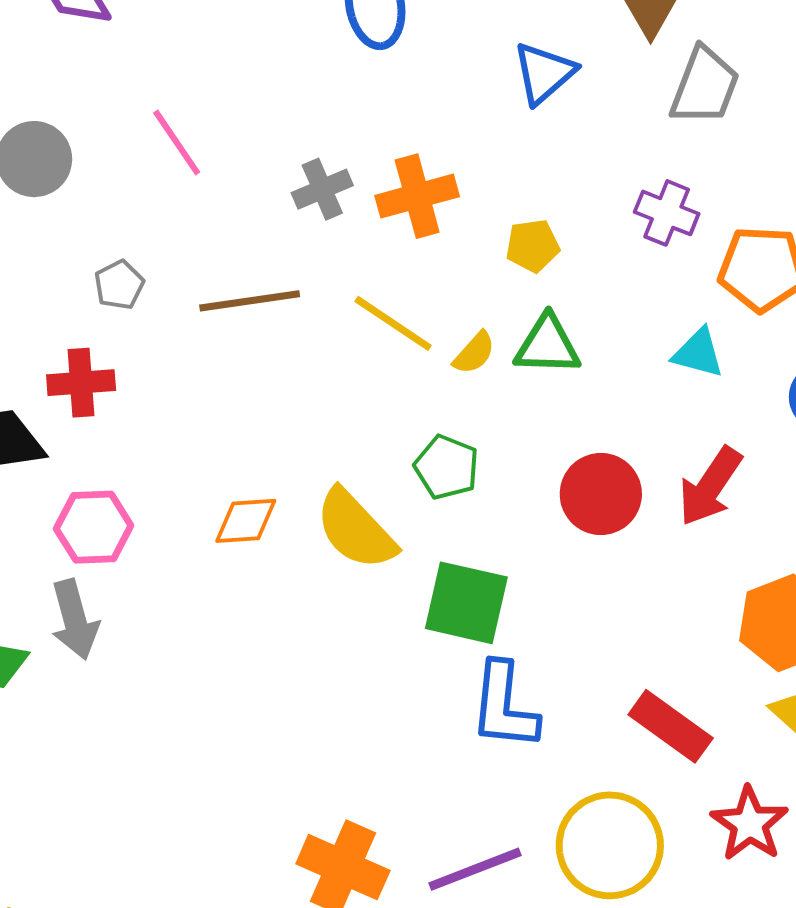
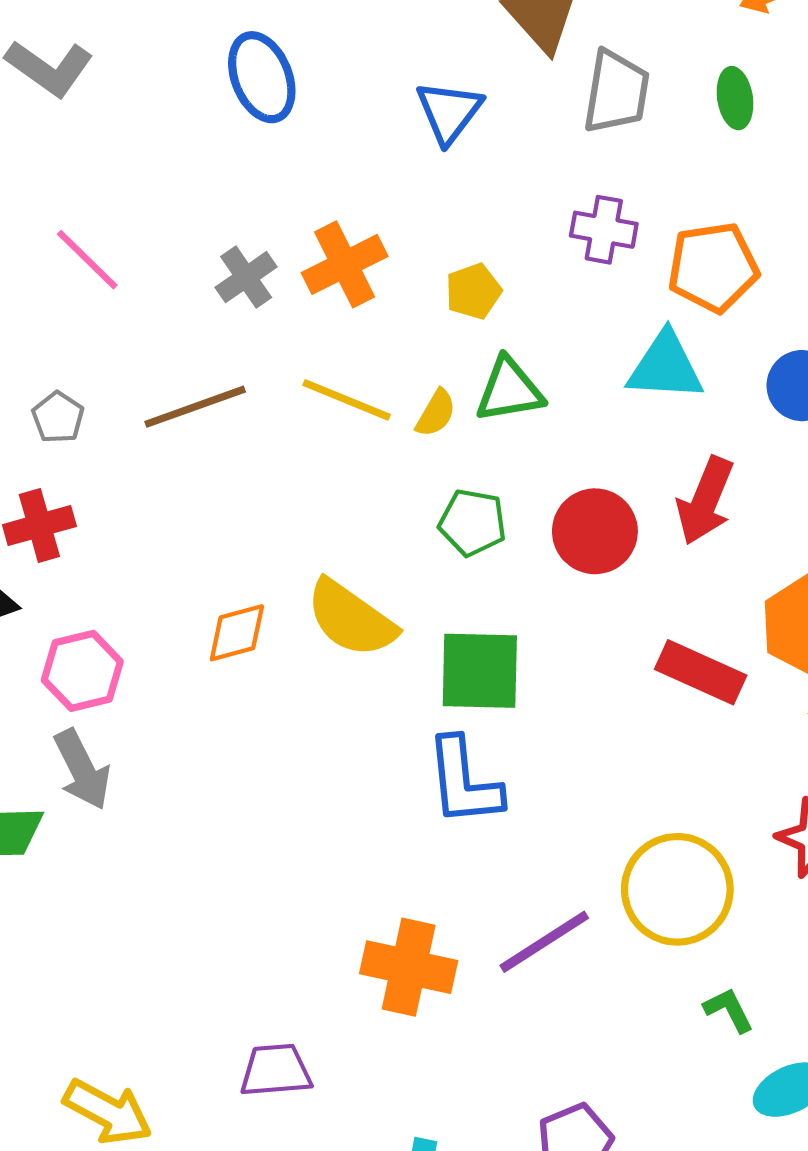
cyan triangle: (698, 353) -> (665, 367), size x1.4
green pentagon: (447, 467) -> (473, 523), moved
blue L-shape: (504, 706) -> (464, 782), moved
red rectangle: (671, 726) -> (701, 672), moved

